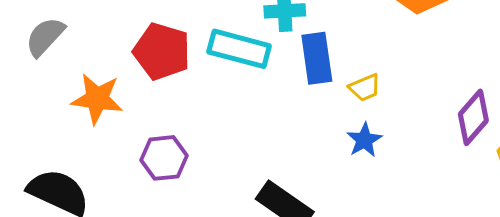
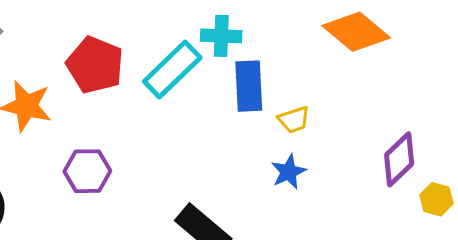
cyan rectangle: (239, 49) -> (172, 69), turned -64

